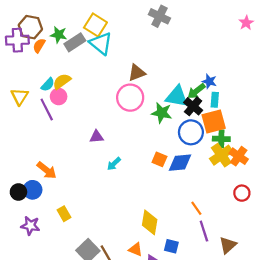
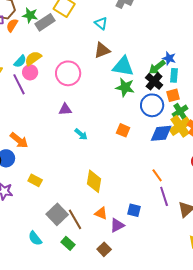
cyan triangle: (101, 43) -> (101, 23), moved, size x0.6
cyan triangle: (177, 97) -> (123, 66), moved
pink circle: (130, 98) -> (68, 73), moved
orange square: (214, 121) -> (173, 95), size x0.6
green cross: (221, 139) -> (180, 111), turned -35
blue diamond: (180, 163) -> (161, 133), moved
cyan arrow: (114, 164) -> (81, 134), turned -96
yellow rectangle: (64, 214) -> (35, 180), turned -32
yellow diamond: (150, 222) -> (94, 181), moved

